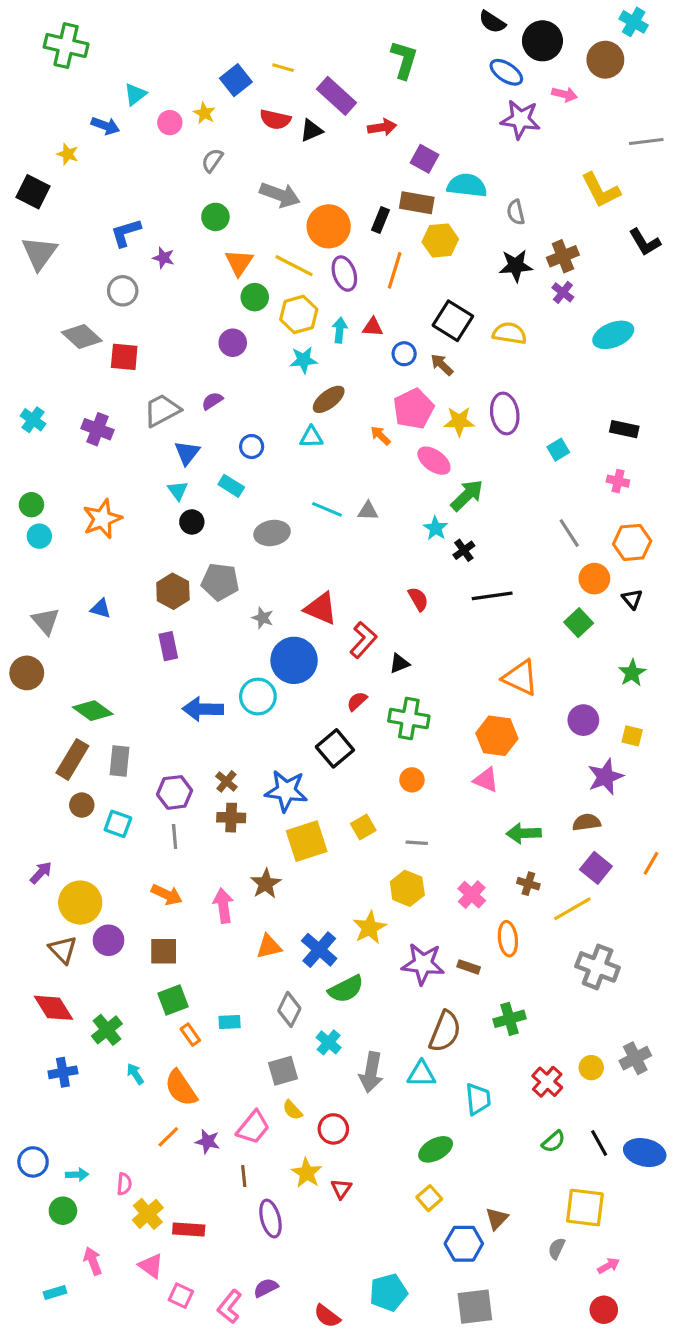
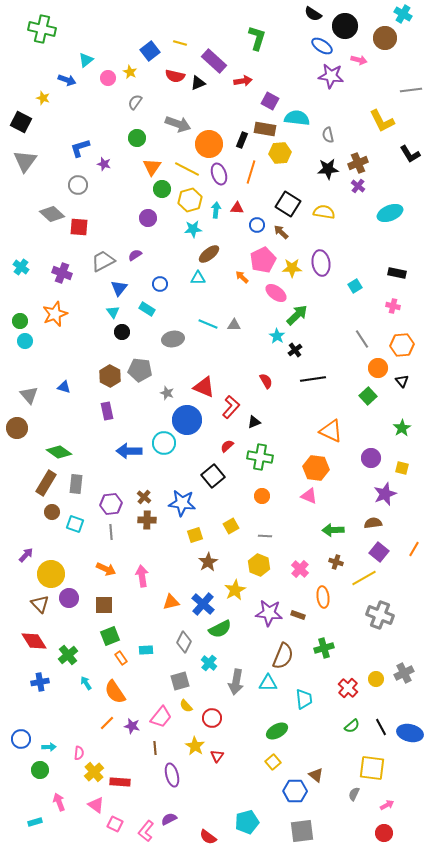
orange star: (102, 519) -> (55, 314), moved
yellow square: (307, 841) -> (195, 535), size x0.6
brown star: (266, 884) -> (208, 562), moved
brown triangle: (497, 1219) -> (316, 775), turned -35

